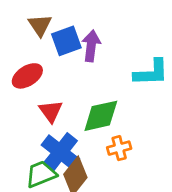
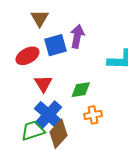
blue square: (66, 41) -> (56, 45), moved
green diamond: (101, 116) -> (81, 90), size x0.7

